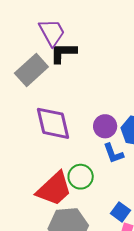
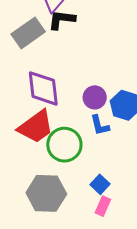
green circle: (81, 177) -> (64, 145), size x1.4
red trapezoid: (54, 189) -> (36, 127), moved

